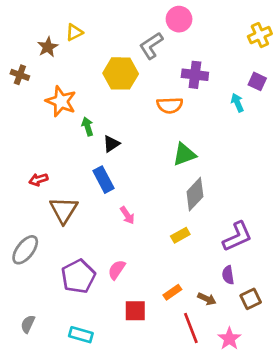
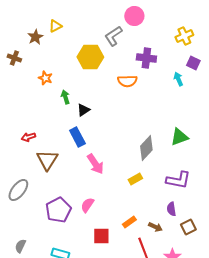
yellow cross: (260, 35) -> (184, 36), moved
orange star: (61, 101) -> (45, 78), size x0.6
green triangle: (184, 154) -> (179, 137), moved
pink arrow: (127, 215) -> (95, 164), size x1.5
purple L-shape: (237, 237) -> (178, 180), turned 35

